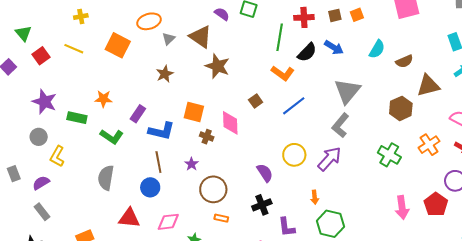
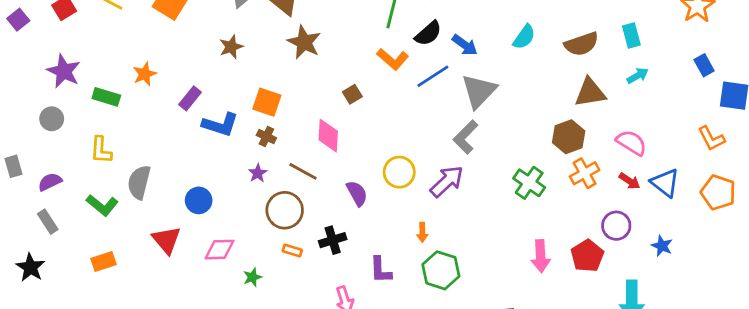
blue arrow: (334, 48) -> (465, 45), moved
brown semicircle: (404, 61) -> (582, 44), moved, size x1.4
orange star: (103, 99) -> (145, 74), turned -30
blue line: (294, 106) -> (433, 76), moved
brown hexagon: (401, 108) -> (569, 137), moved
pink diamond: (230, 123) -> (328, 136), moved
green L-shape: (112, 137) -> (102, 205), moved
brown cross: (207, 137) -> (266, 137), moved
yellow L-shape: (57, 156) -> (101, 150), moved, turned -30
brown line: (158, 162) -> (303, 171), moved, turned -55
black cross: (262, 205) -> (333, 240), moved
red triangle: (129, 218) -> (166, 240), turned 40

